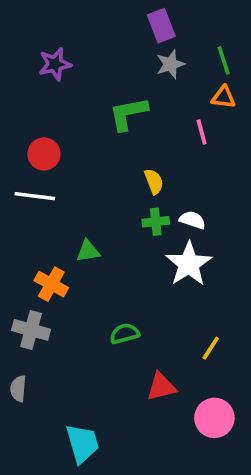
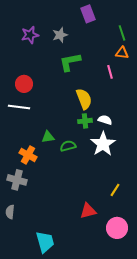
gray star: (170, 64) -> (60, 35), moved
yellow semicircle: (154, 181) -> (84, 99), size x1.5
green semicircle: (125, 334) -> (68, 146), moved

